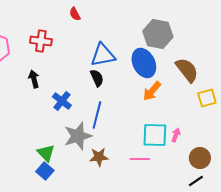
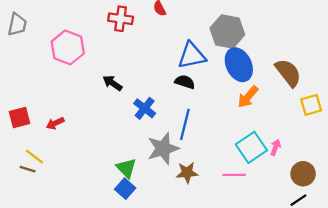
gray hexagon: (158, 34) -> (227, 31), moved
red cross: (41, 41) -> (121, 19), moved
black semicircle: (97, 78) -> (185, 82), turned -48
black arrow: (34, 79) -> (113, 83), turned -42
cyan square: (155, 135) -> (251, 147), turned -36

